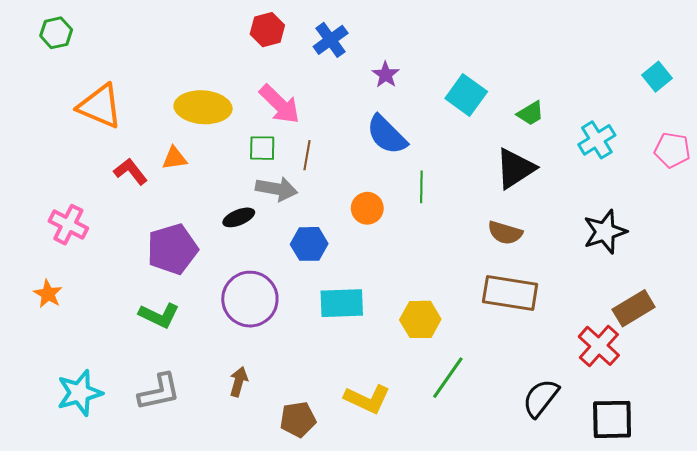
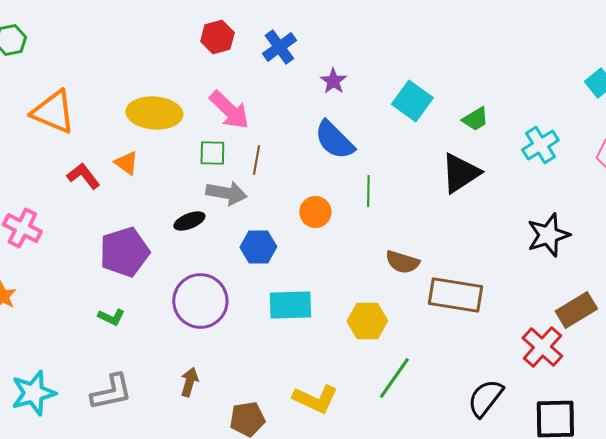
orange triangle: (174, 158) -> (126, 163), turned 44
brown semicircle: (505, 233) -> (402, 262), moved
green L-shape: (159, 315) -> (111, 317), size x0.7

